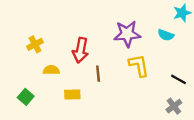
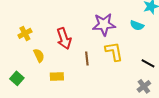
red arrow: (81, 50) -> (64, 38), turned -30
yellow semicircle: (51, 70) -> (39, 55), turned 64
brown line: (98, 74) -> (87, 58), moved

